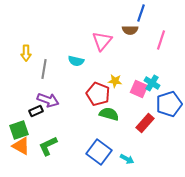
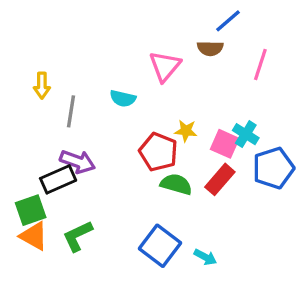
blue line: (141, 13) -> (228, 21), turned 30
black rectangle: (36, 111) -> (58, 179), size x1.5
red rectangle: (145, 123) -> (220, 179), moved

